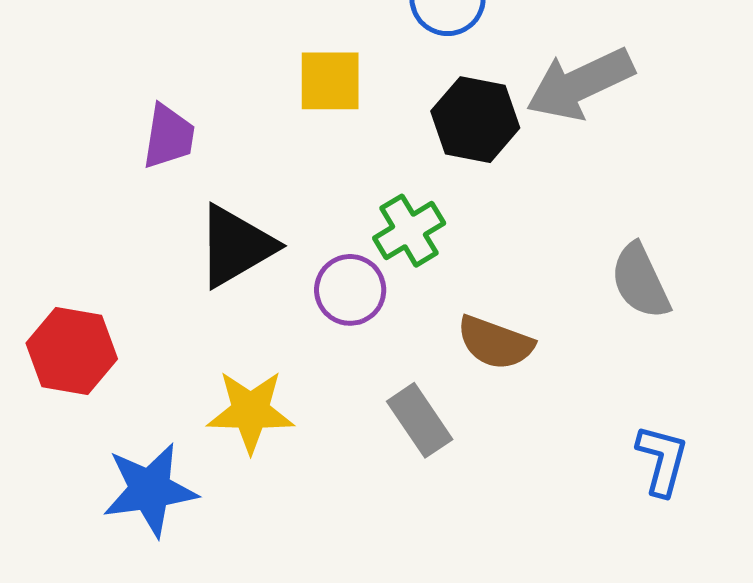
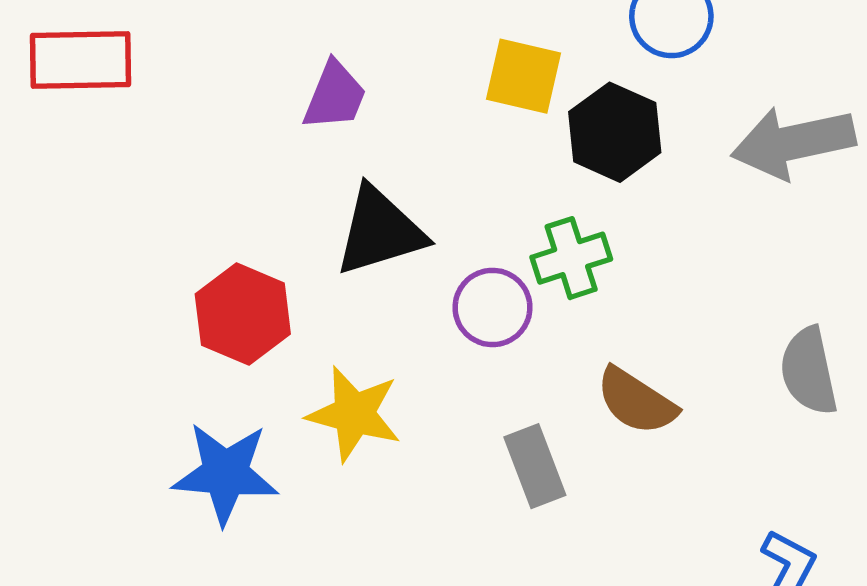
black hexagon: (475, 120) -> (615, 132), moved
red hexagon: (72, 351) -> (243, 314), moved

